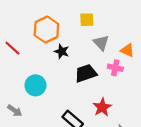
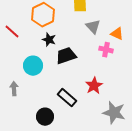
black star: (62, 51) -> (49, 40), moved
black trapezoid: (86, 73) -> (66, 56), moved
gray arrow: (15, 111) -> (14, 89), turned -128

